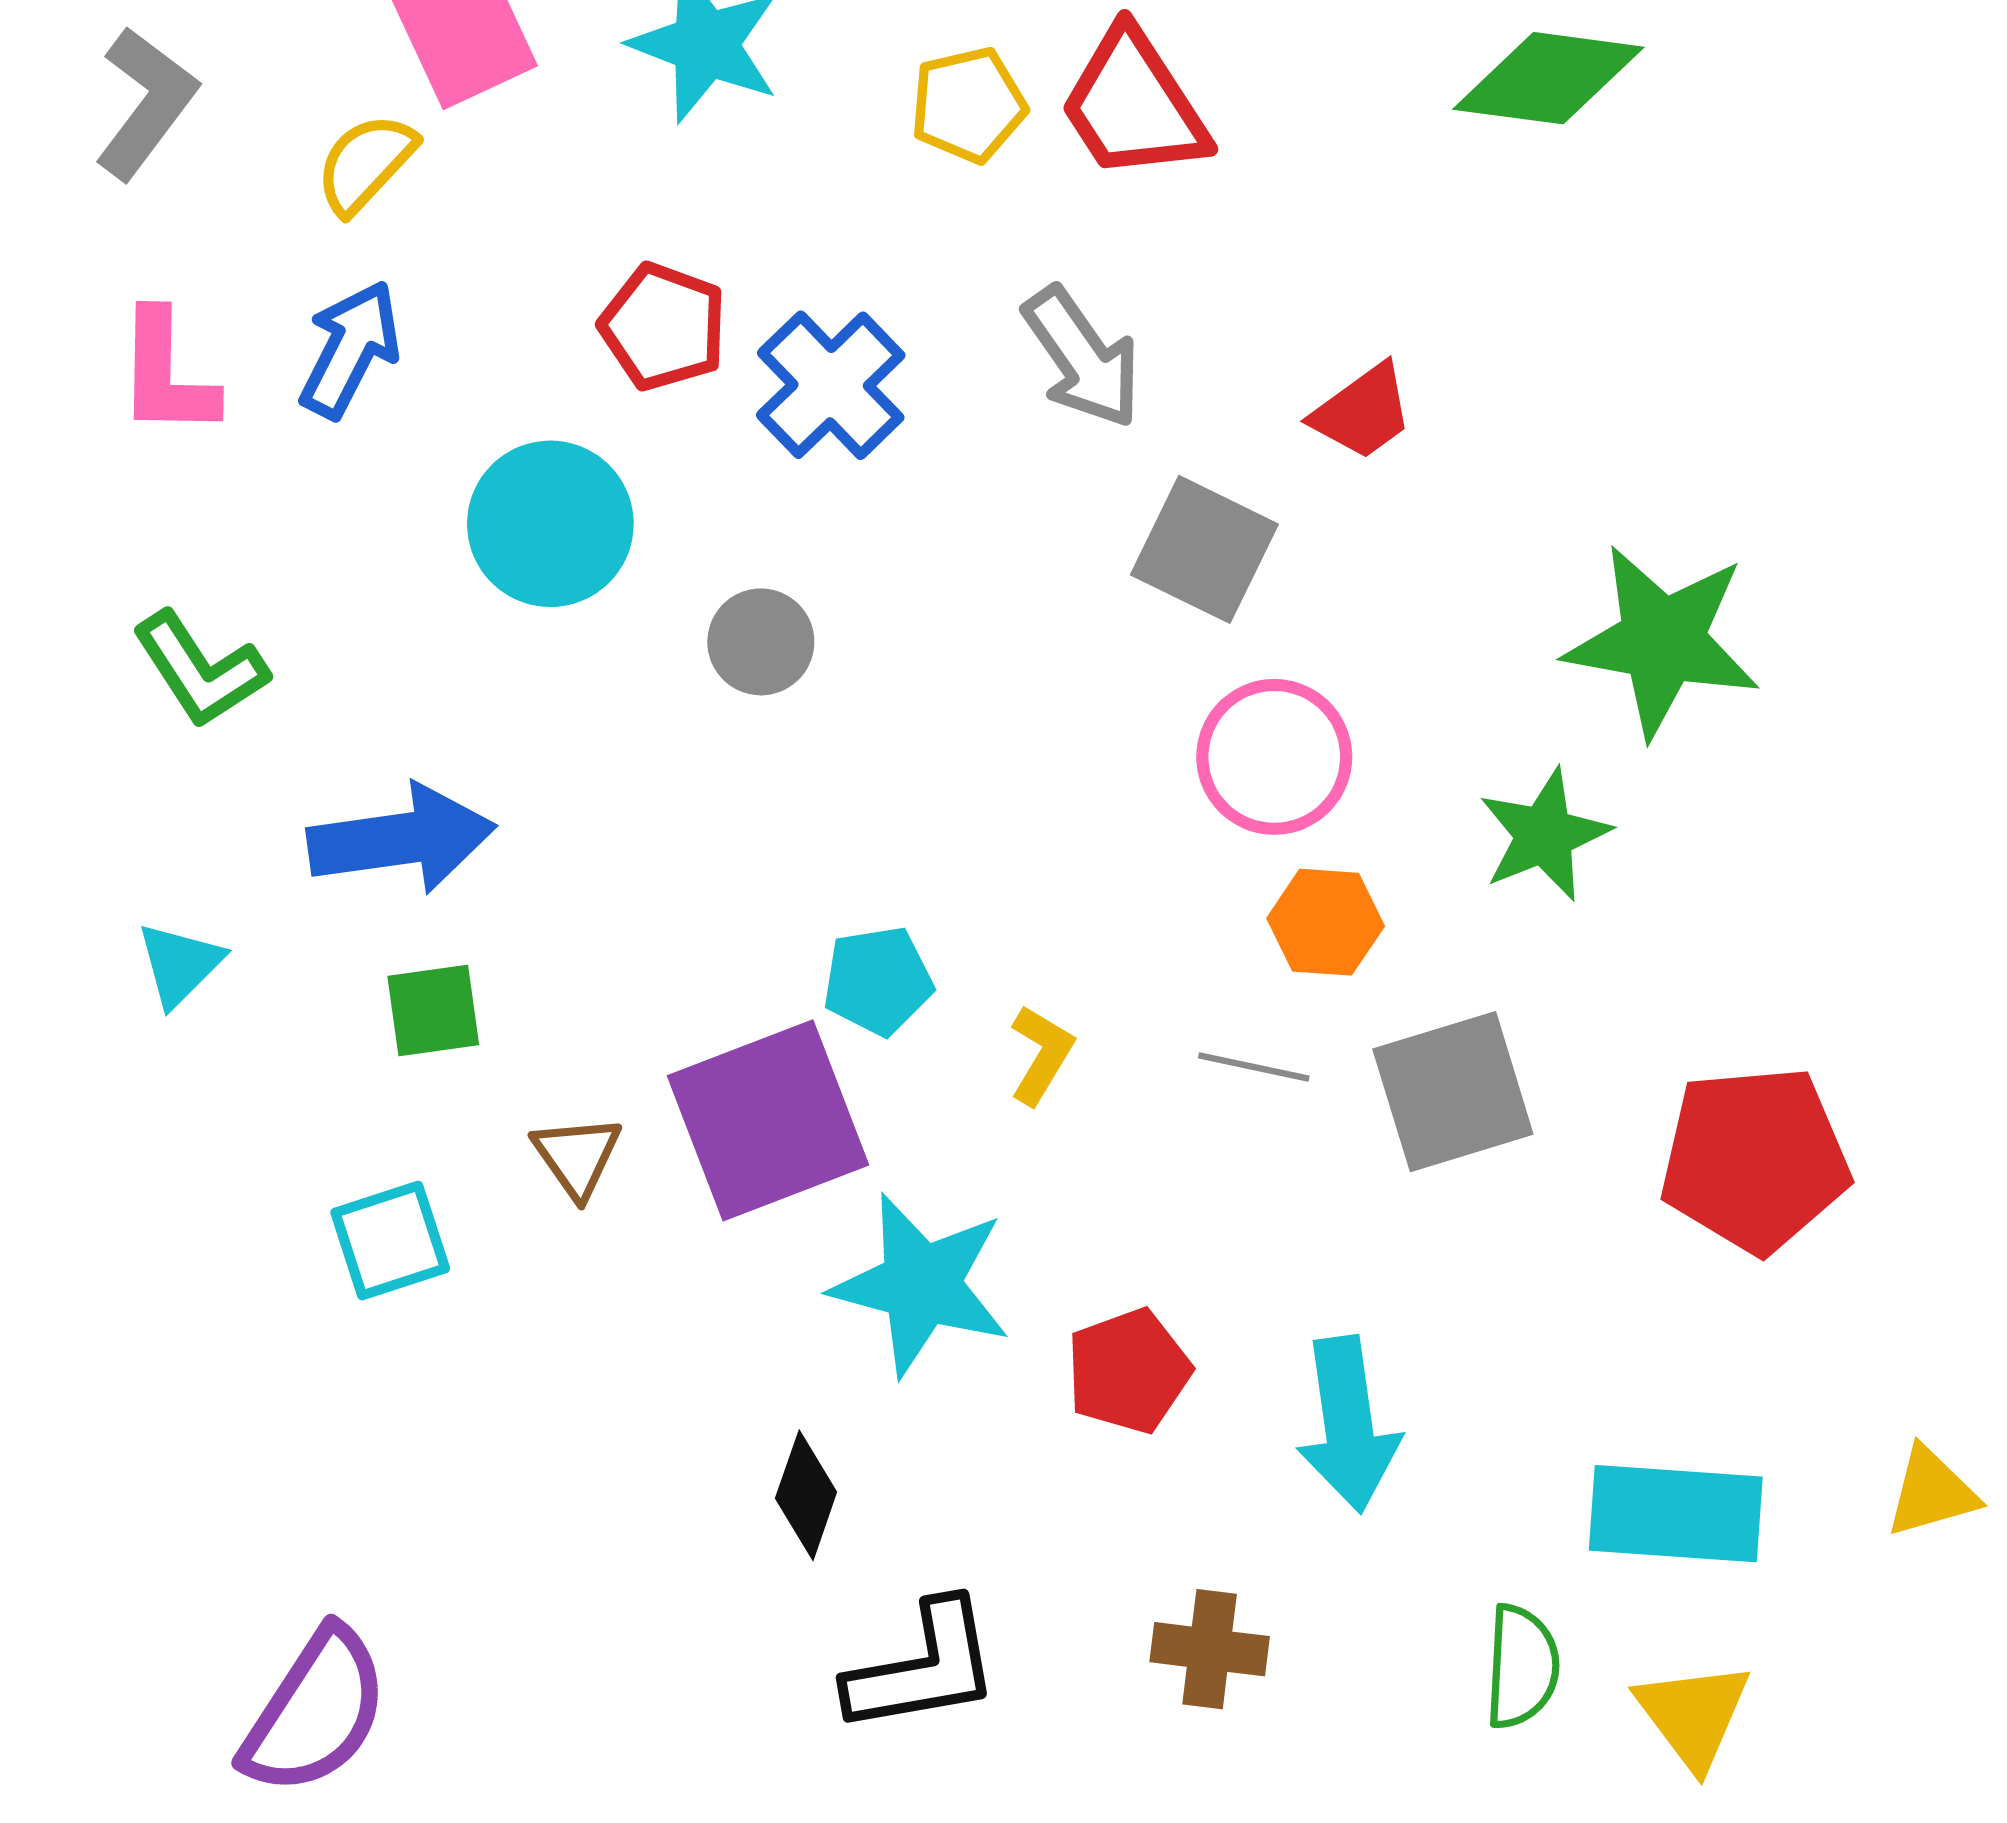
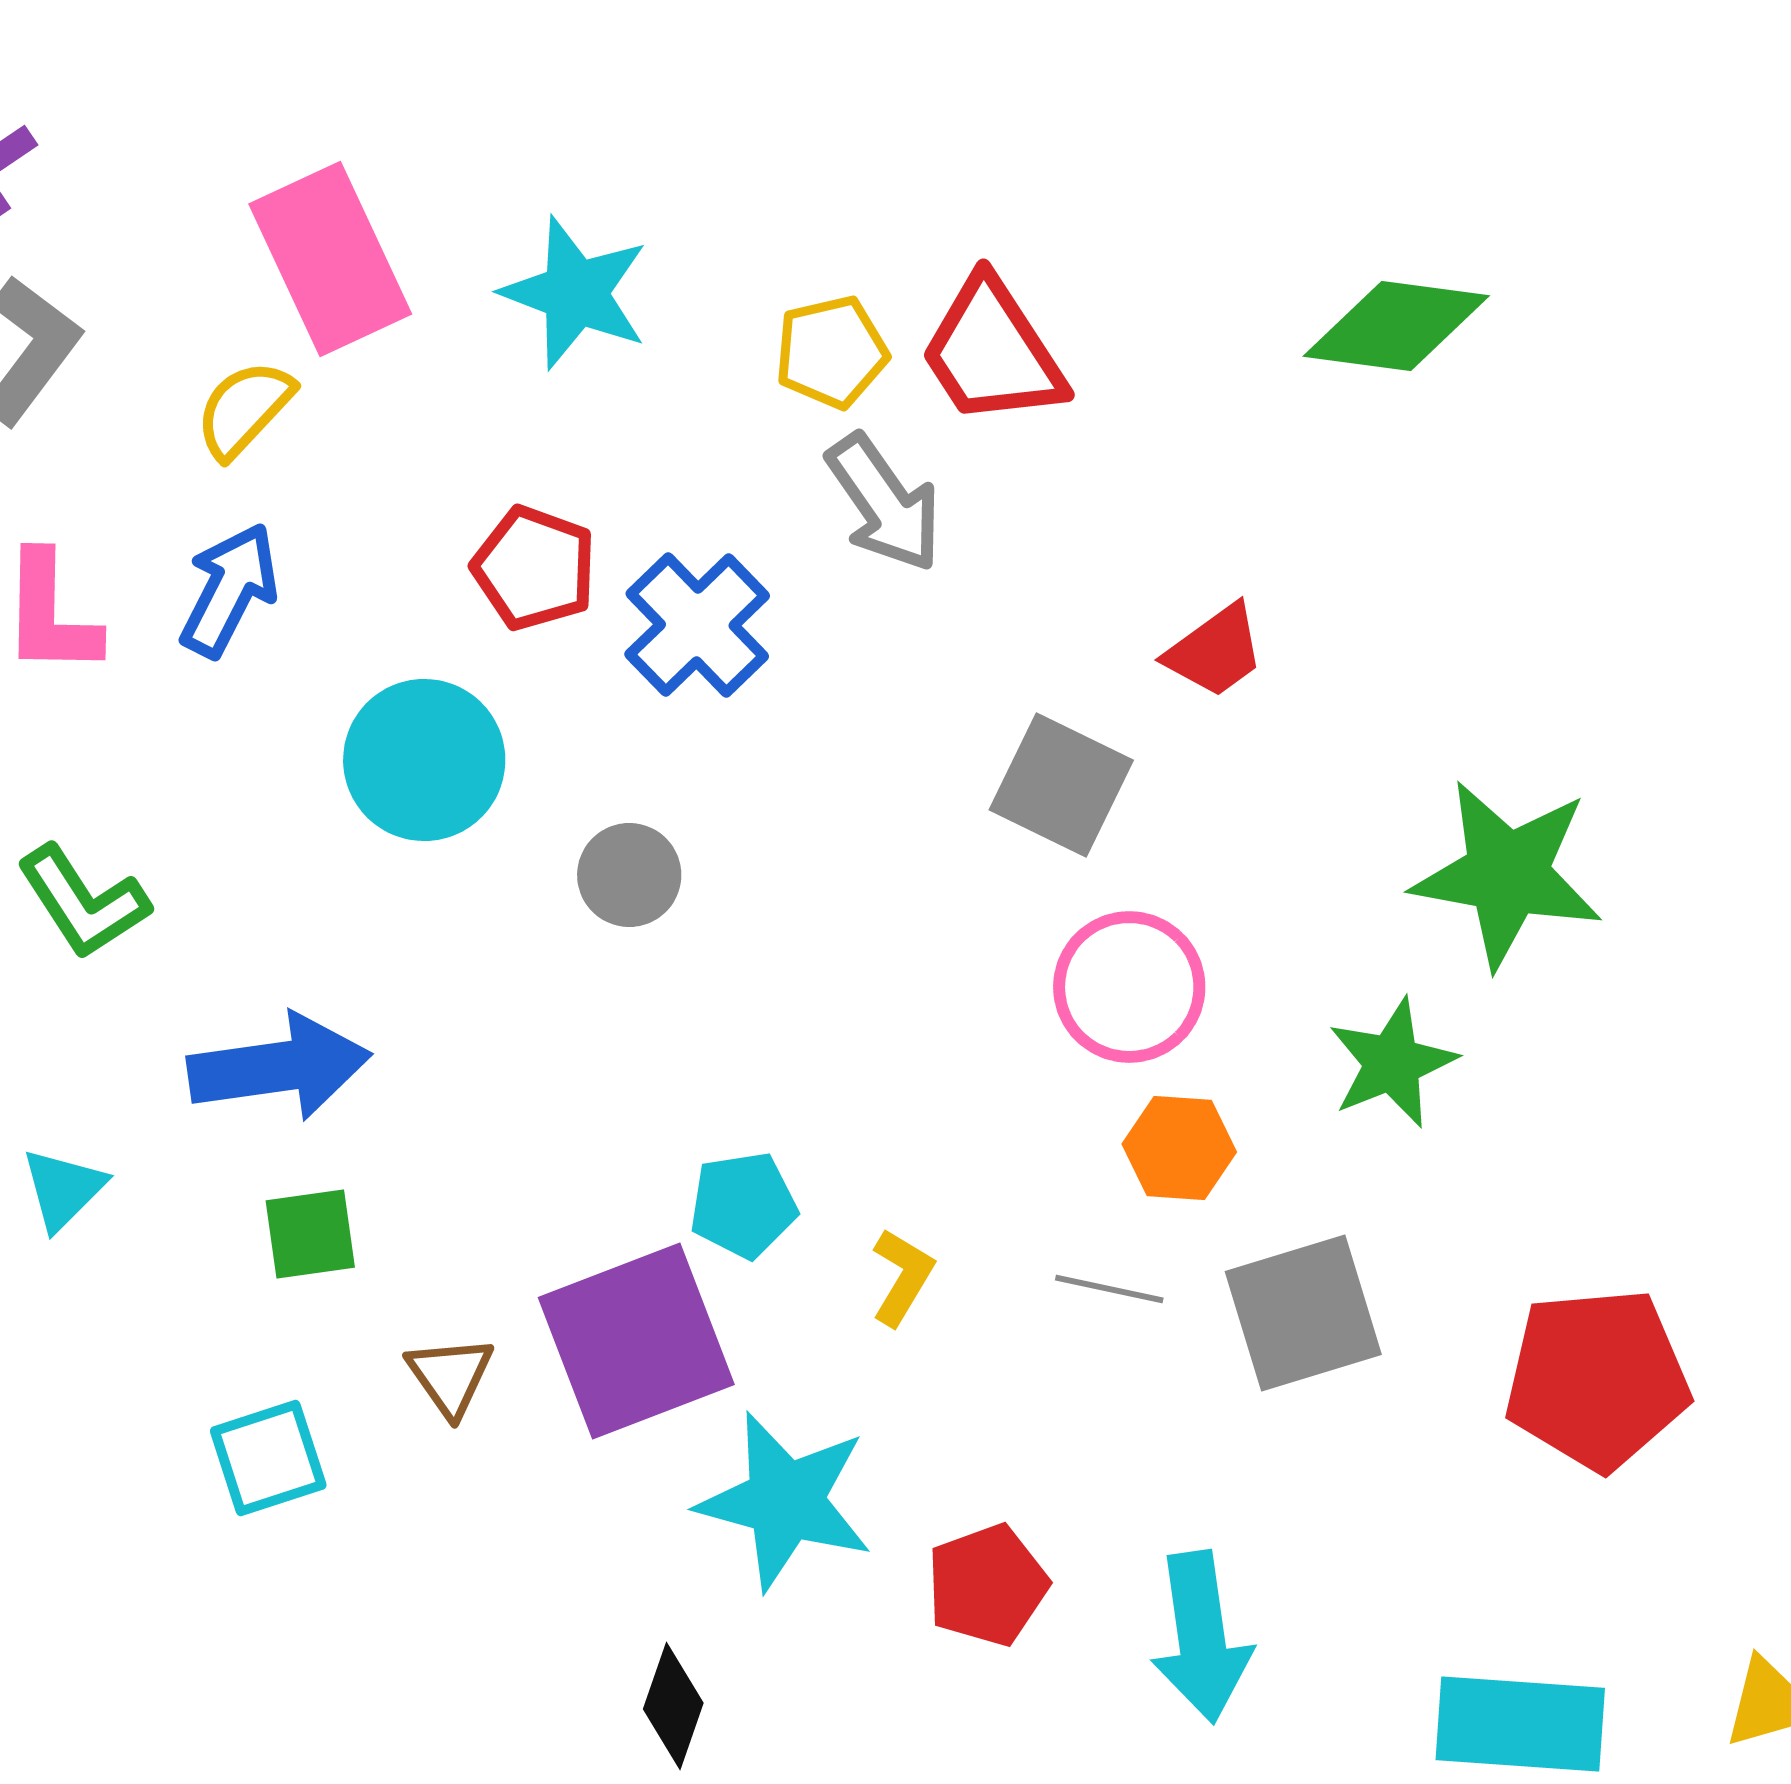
gray arrow: (1082, 357) -> (884, 503), moved

